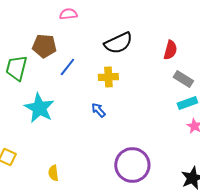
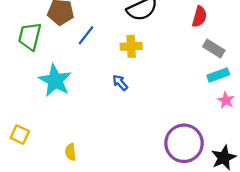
purple circle: (132, 165) -> (184, 143), moved

